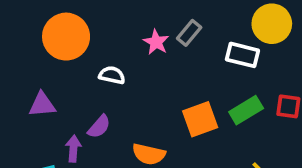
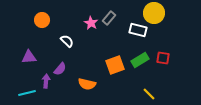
orange circle: (66, 37) -> (42, 20), size x0.6
white semicircle: (112, 75) -> (67, 41), turned 32

